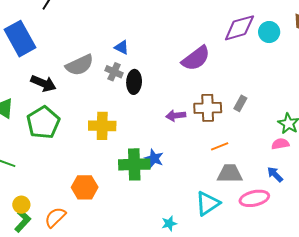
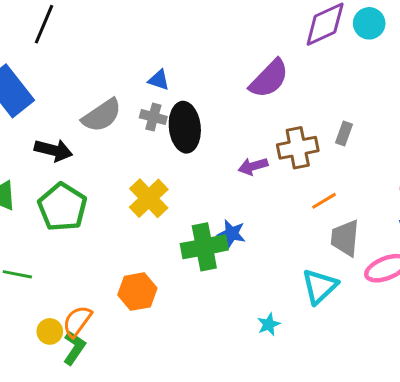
black ellipse: (134, 82) -> (185, 127), size x1.4
yellow cross: (102, 126) -> (149, 198), turned -36
gray trapezoid: (230, 174) -> (345, 238), turned -76
orange semicircle: (55, 217) -> (77, 321), moved
green L-shape: (23, 221) -> (74, 348), moved

